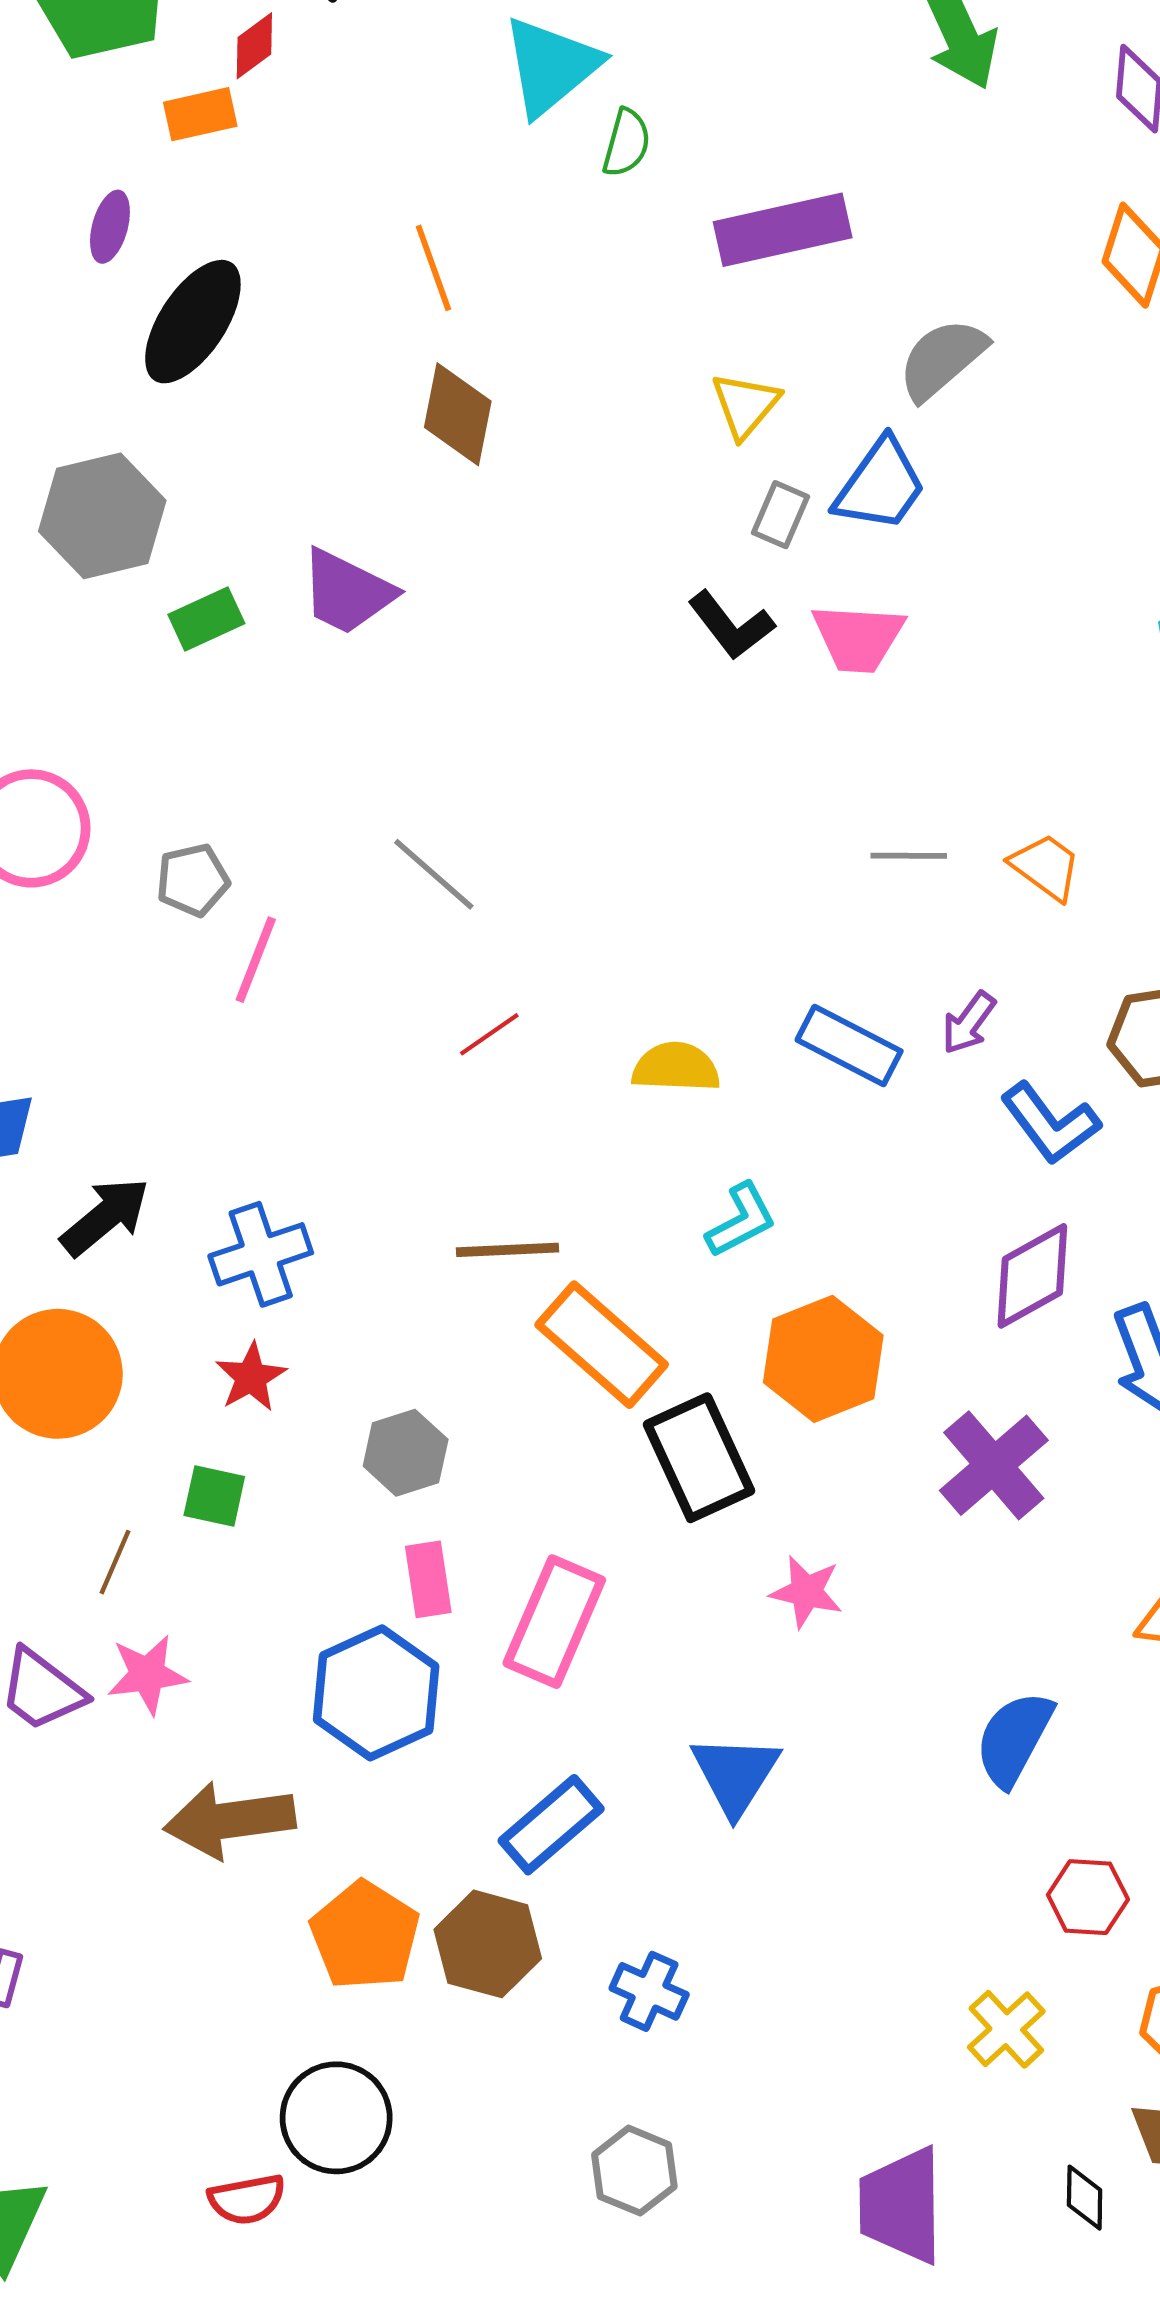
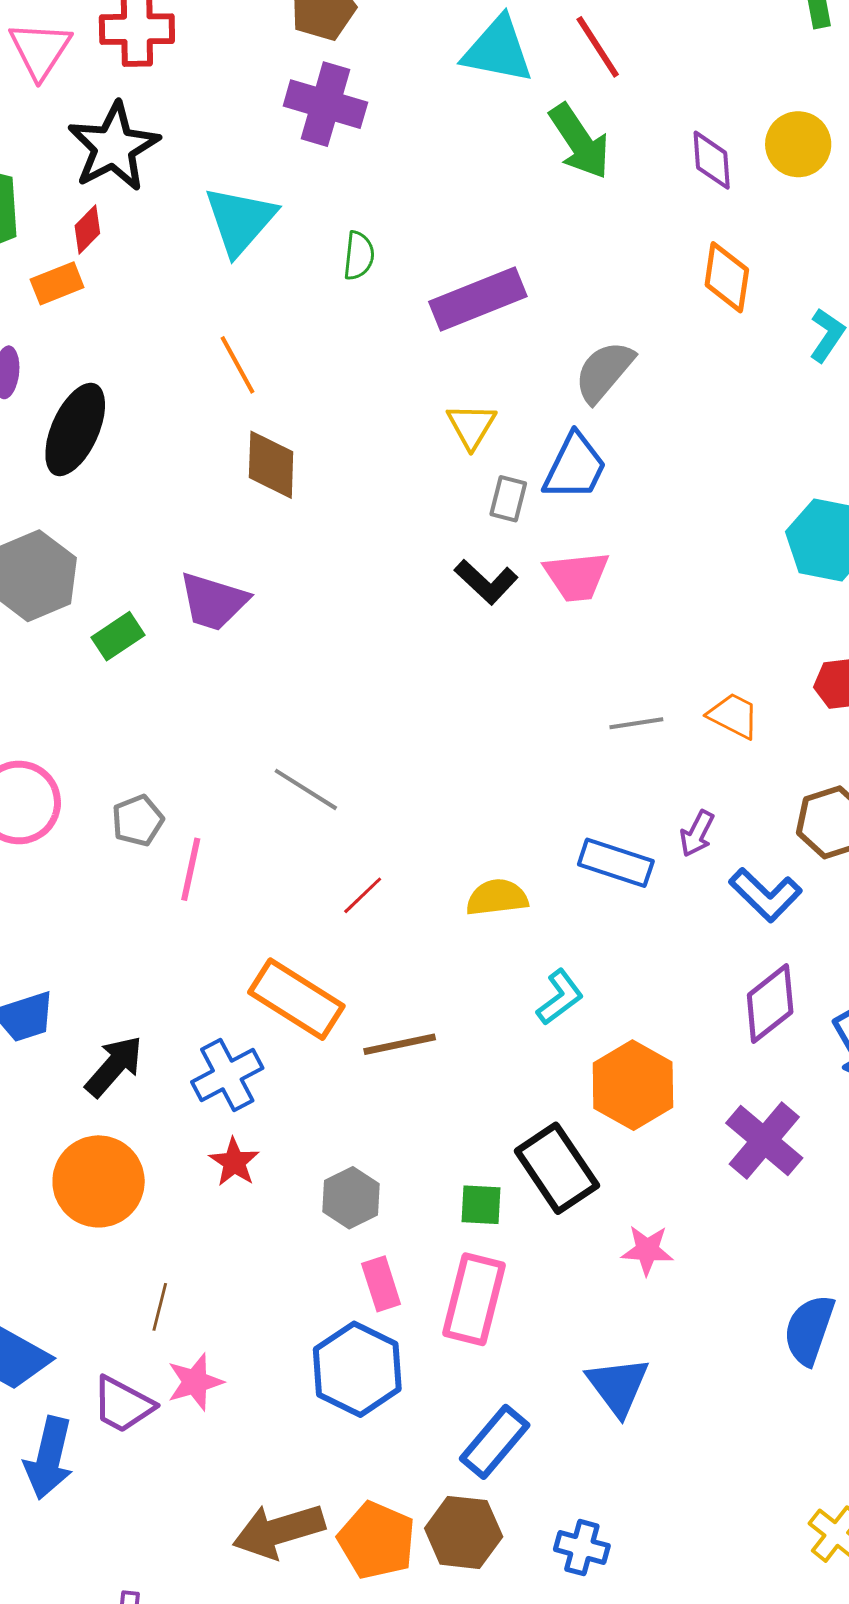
cyan triangle: (551, 66) -> (240, 220), moved
orange rectangle: (602, 1345) -> (296, 999), moved
green square: (214, 1496) -> (481, 1205), moved
brown arrow: (230, 1820) -> (279, 1531), moved

